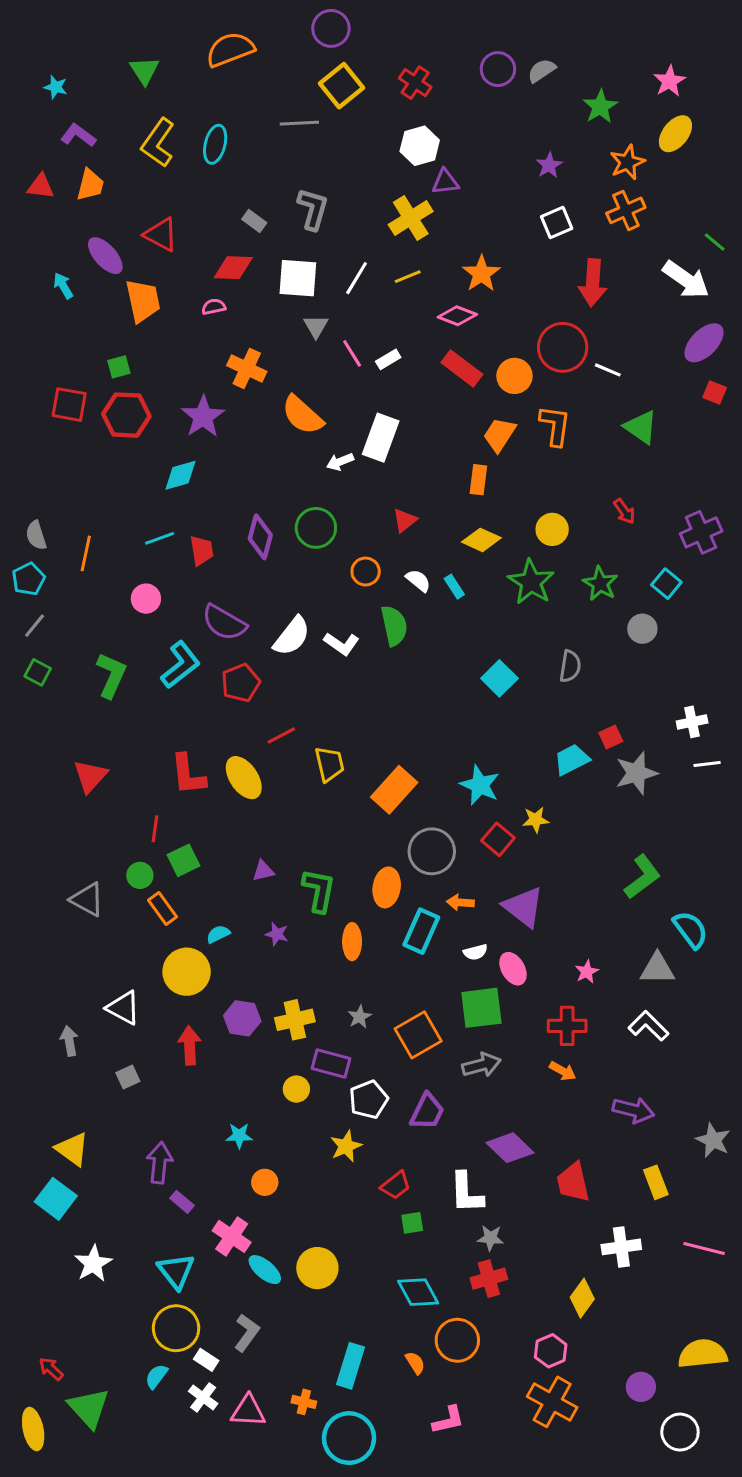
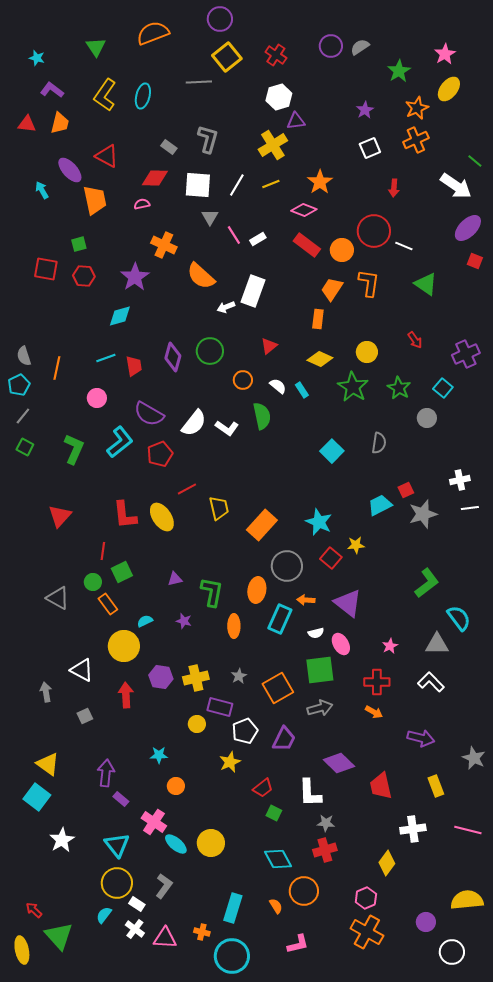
red arrow: (593, 283) -> (394, 188), size x0.6
red hexagon: (126, 415) -> (84, 276), size x0.7
green square: (412, 1223) -> (274, 813), turned 35

